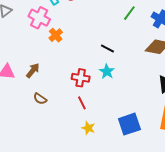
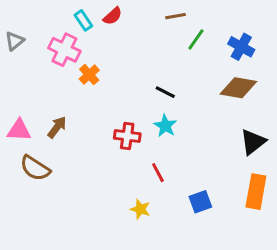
brown semicircle: (40, 99) -> (35, 168), moved, size x1.5
red line: (82, 103) -> (158, 173), moved
blue square: (129, 124) -> (200, 202), size x0.7

